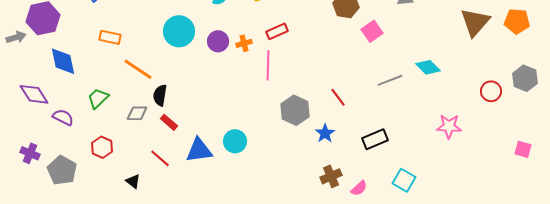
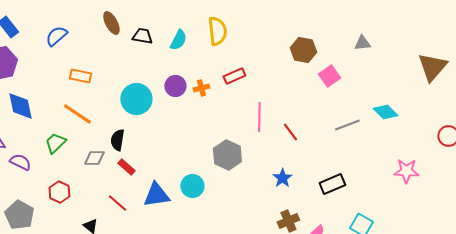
cyan circle: (179, 31) -> (136, 99), moved
orange rectangle: (110, 37) -> (80, 76), moved
pink line: (268, 65) -> (259, 117), moved
orange line: (138, 69) -> (77, 114), moved
red line: (338, 97) -> (290, 132), moved
gray hexagon: (295, 110) -> (227, 155), moved

